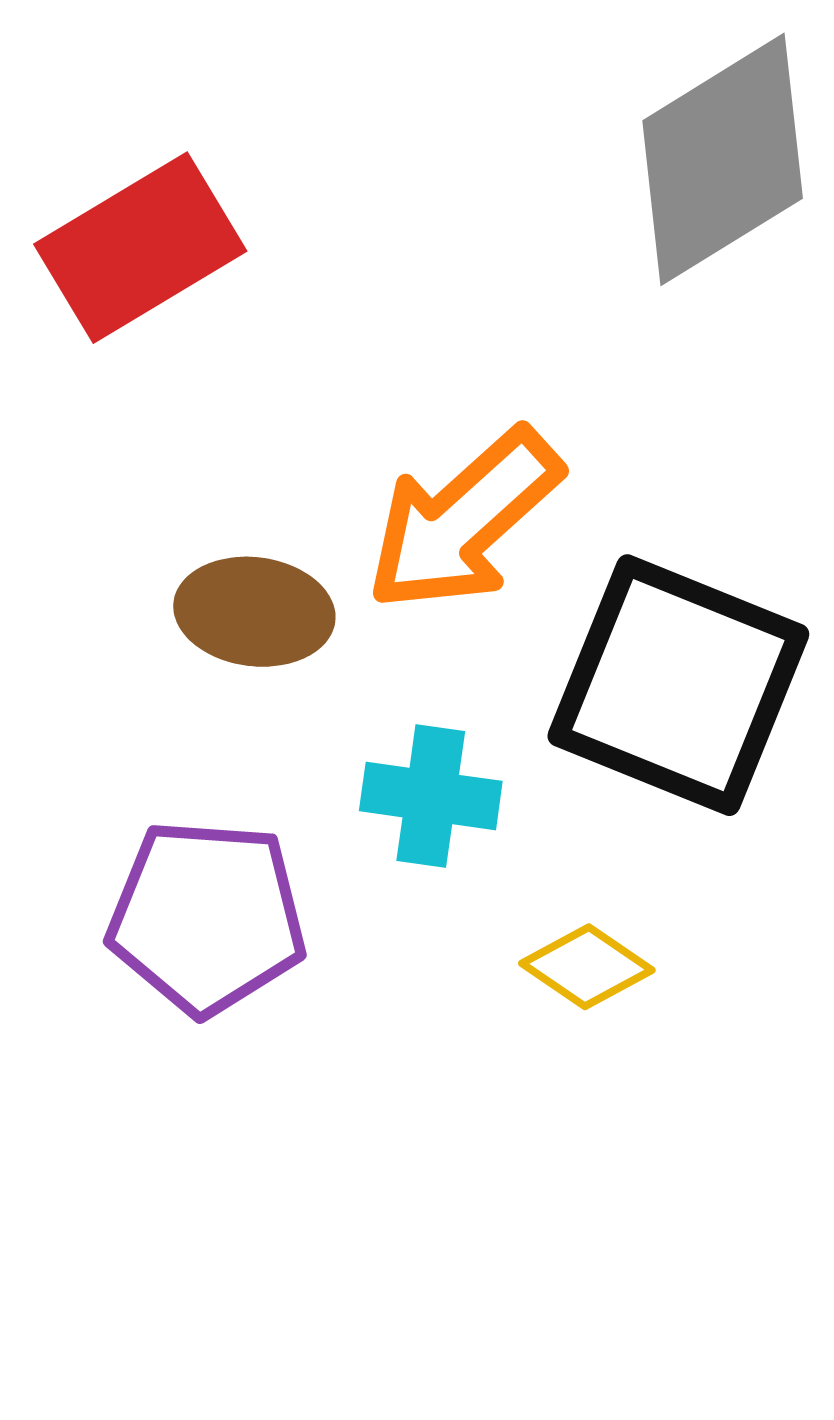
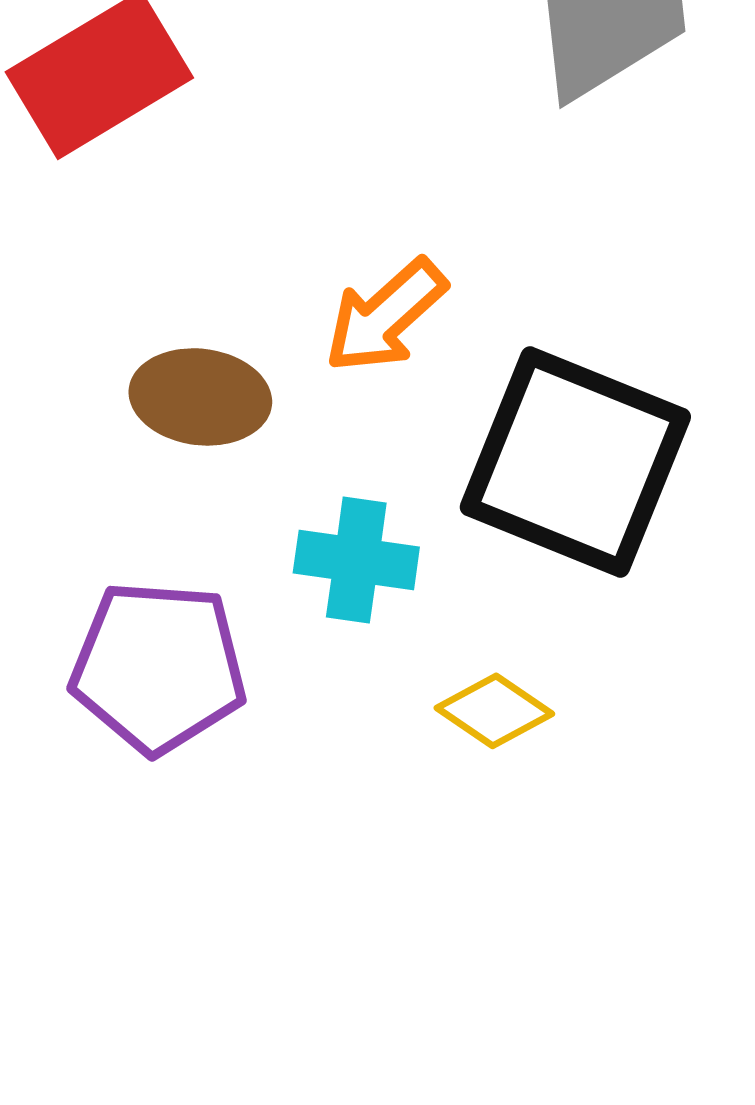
orange arrow: (464, 520) -> (385, 316), size x0.7

